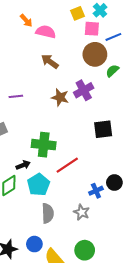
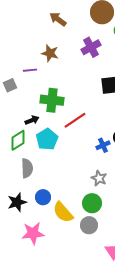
purple line: (16, 96) -> (30, 70), moved
brown star: (60, 97) -> (50, 53), moved
gray star: (82, 212) -> (99, 178), moved
gray semicircle: (48, 213) -> (27, 168), moved

